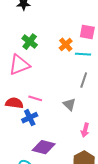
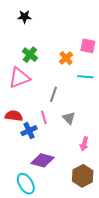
cyan line: (83, 54) -> (85, 77), moved
gray line: (84, 80) -> (54, 94), moved
pink line: (35, 98) -> (44, 117), moved, turned 56

